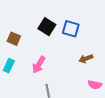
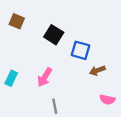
blue square: (71, 29) -> (81, 50), moved
brown square: (14, 39) -> (17, 21), moved

